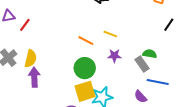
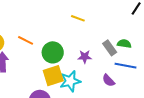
orange line: (86, 41) -> (26, 40), moved
green semicircle: (150, 54) -> (124, 44), moved
purple star: (114, 56) -> (85, 57), moved

